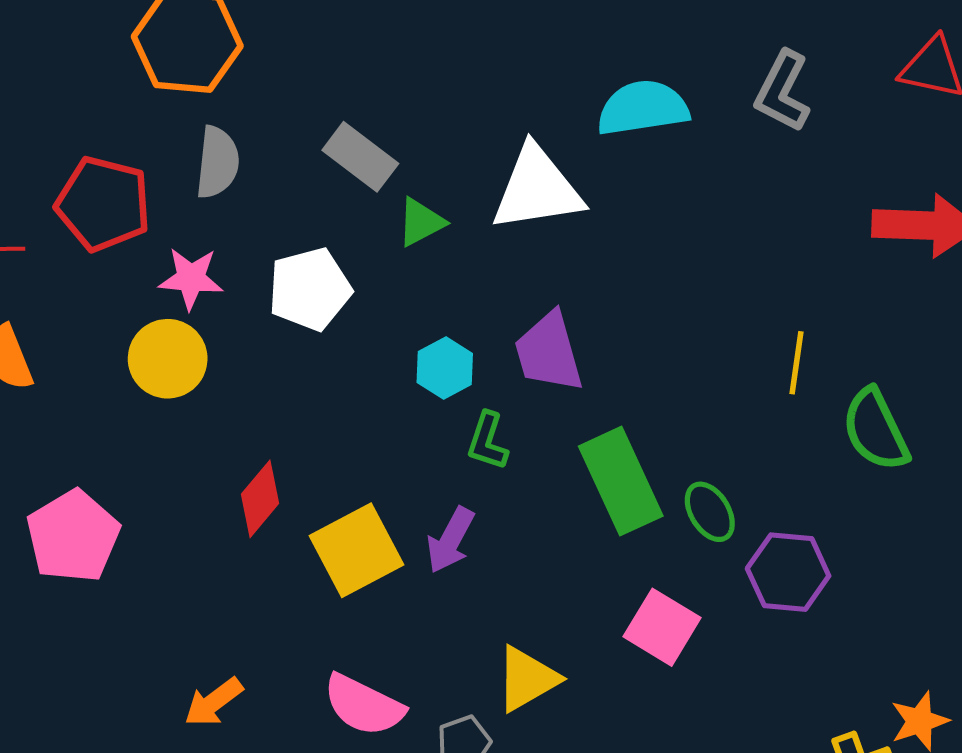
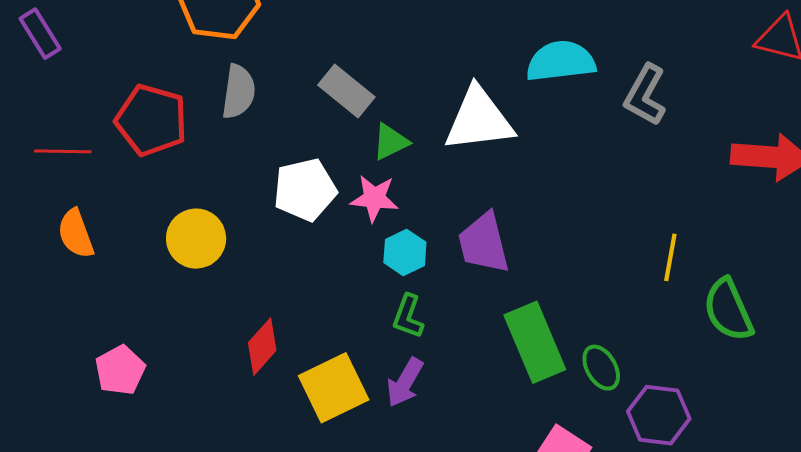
gray L-shape: (783, 91) -> (645, 95), moved
pink star: (191, 278) -> (374, 198), moved
green L-shape: (487, 441) -> (408, 316), moved
pink pentagon: (73, 536) -> (120, 370), size x0.7

